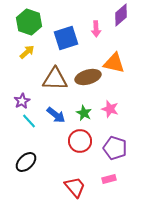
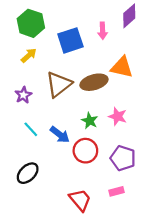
brown triangle: (55, 79) -> (59, 84), turned -40
purple star: (22, 101) -> (23, 95), moved
blue arrow: (56, 115) -> (60, 135), moved

